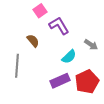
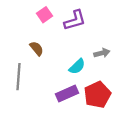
purple L-shape: (59, 26) -> (75, 20), moved, turned 105
gray arrow: (91, 45) -> (102, 53), turned -48

